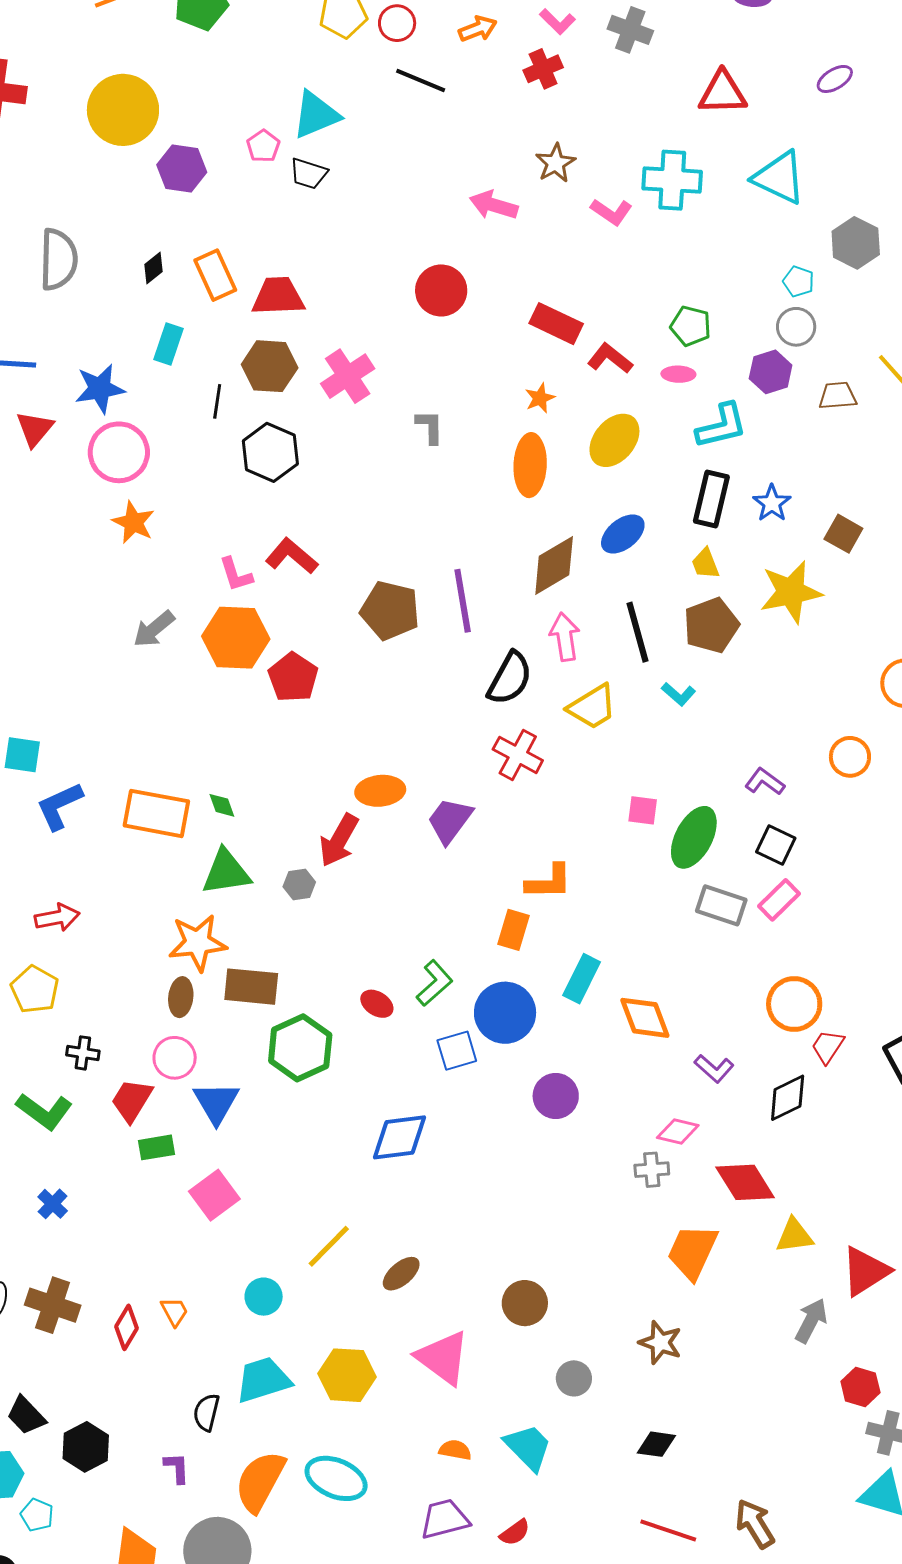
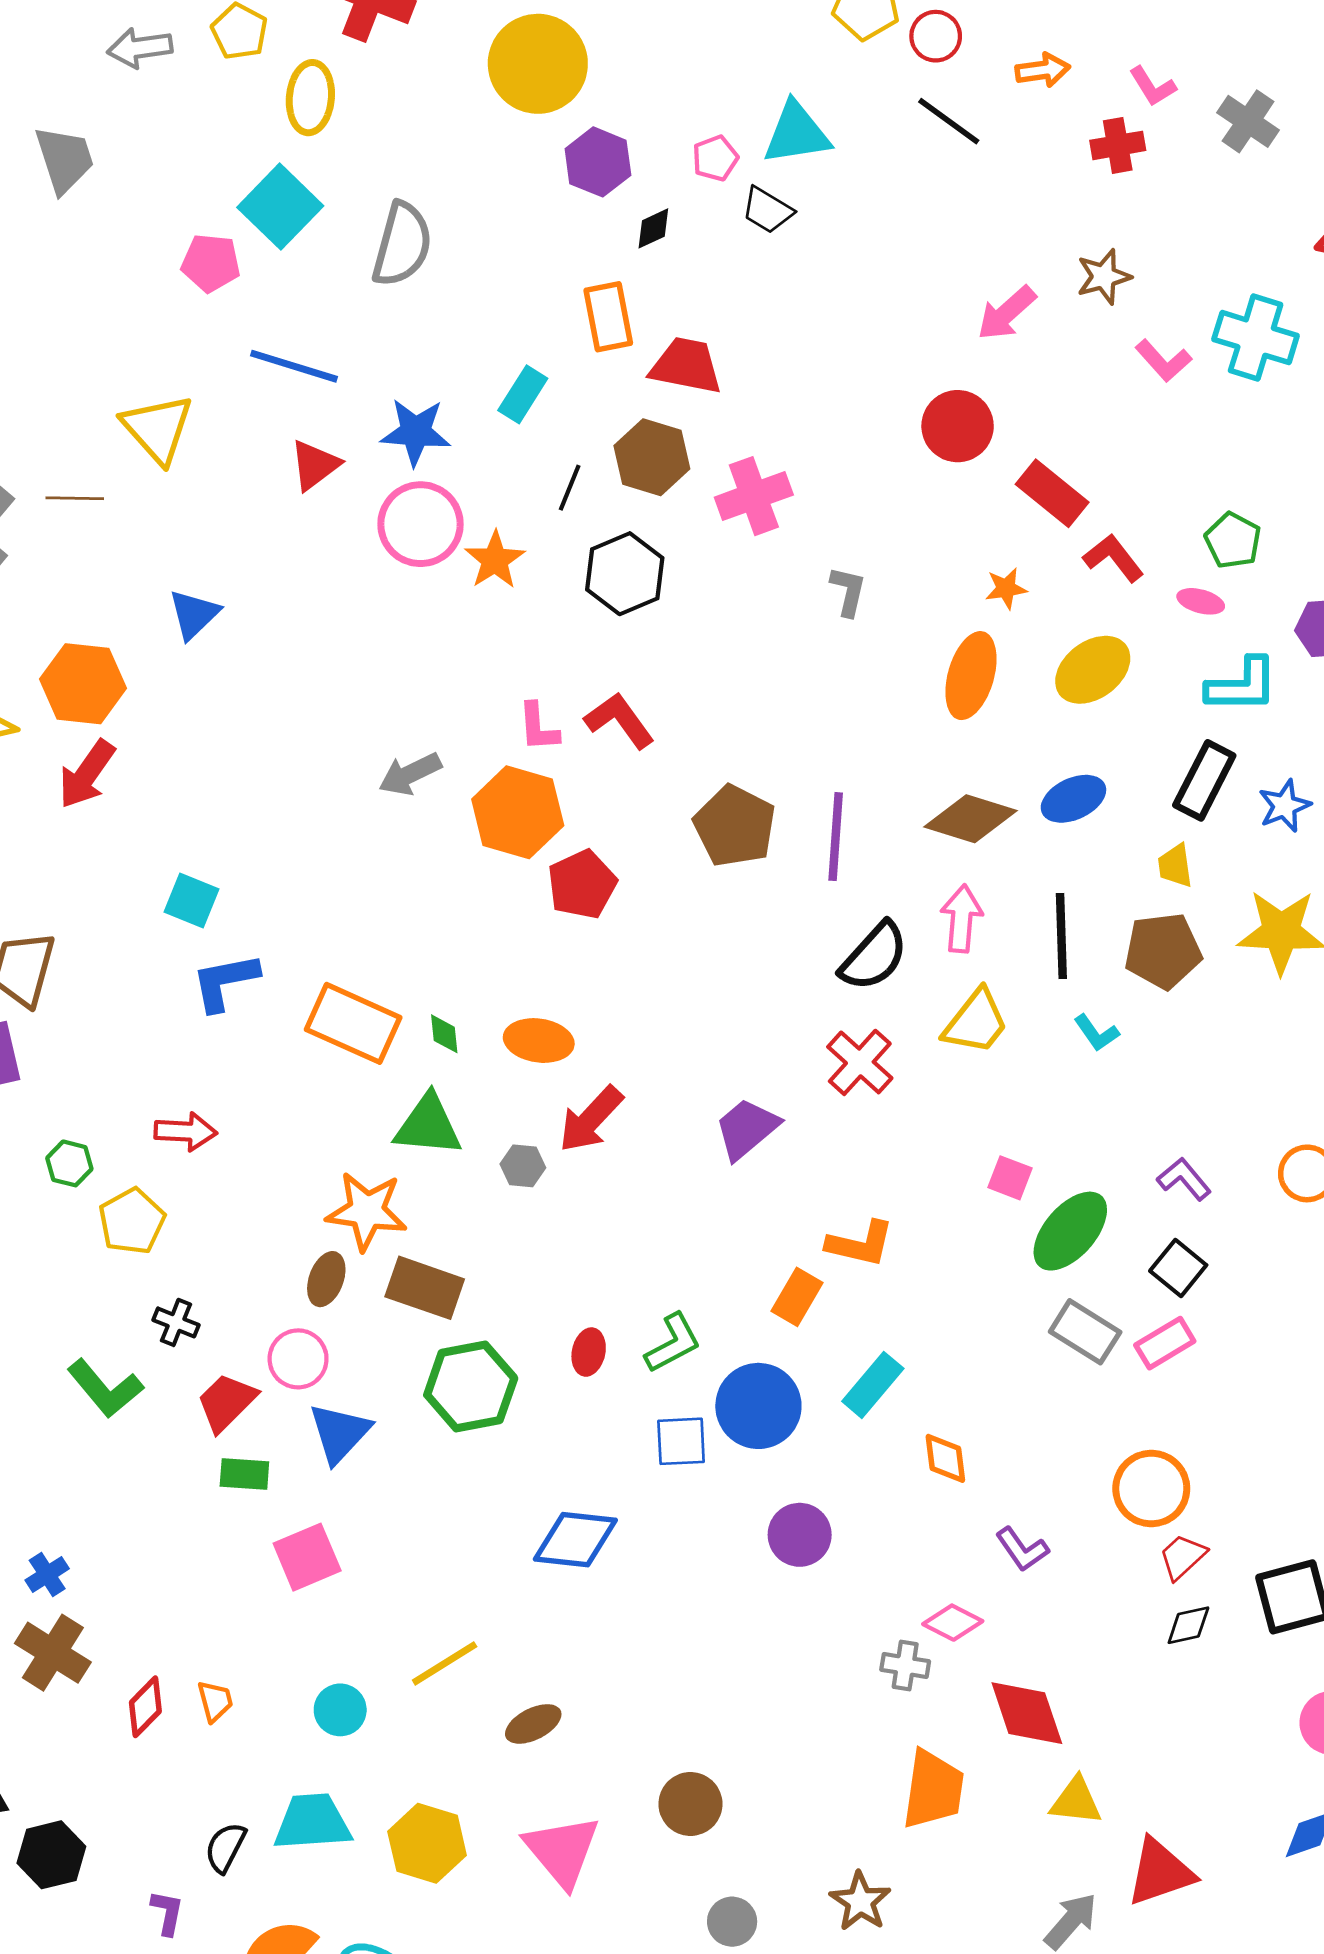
pink arrow: (494, 205) -> (1007, 313), turned -72
black diamond: (153, 268) -> (653, 228), moved
red circle: (441, 290) -> (958, 426), moved
orange star: (133, 522) -> (495, 560), moved
brown diamond: (554, 565) -> (971, 819), turned 34
yellow trapezoid: (592, 707) -> (976, 1022), turned -34
orange ellipse: (380, 791) -> (539, 1041), moved
red ellipse: (377, 1004) -> (589, 1352), turned 56
orange diamond: (645, 1018) -> (945, 1458), size x0.7
black diamond: (788, 1098) -> (1188, 1625), moved, size x0.7
blue cross: (53, 1204) -> (47, 1574), moved
orange trapezoid: (692, 1252) -> (933, 1789), turned 150

